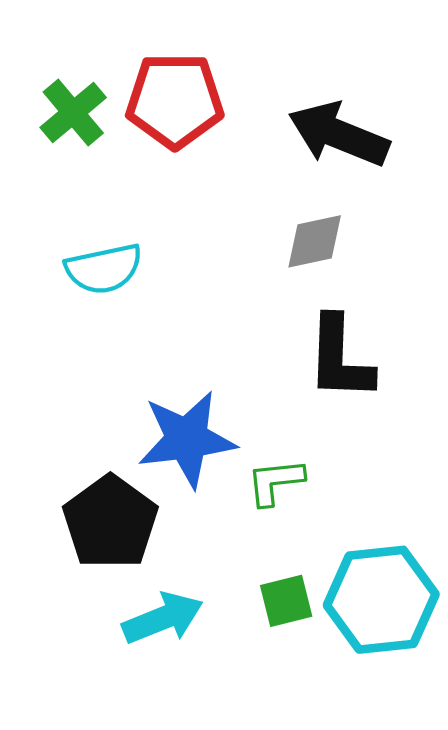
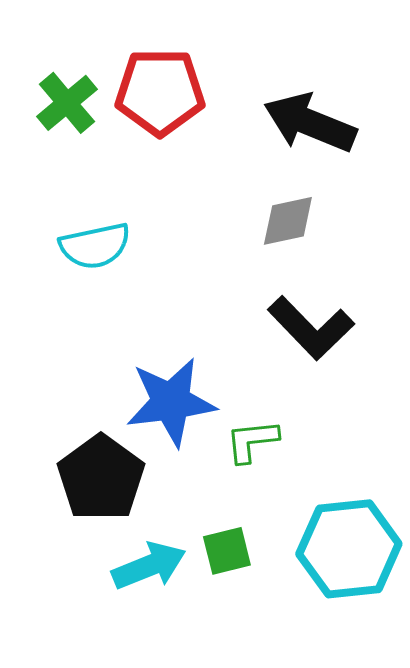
black L-shape: (340, 358) -> (311, 328), turned -46
green square: (286, 601) -> (227, 551), moved

